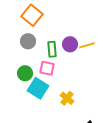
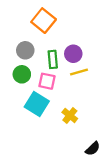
orange square: (32, 15) -> (44, 21), moved
yellow line: (87, 45) -> (79, 72), moved
green circle: (25, 73) -> (22, 74), moved

